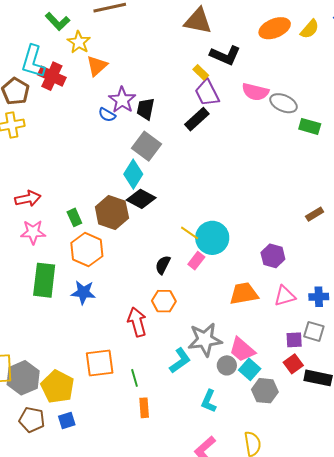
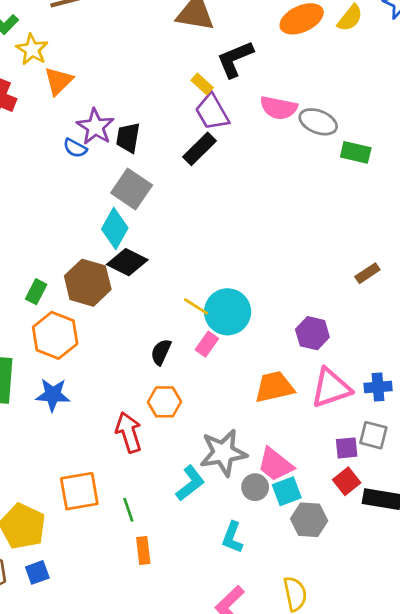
black L-shape: (225, 55) -> (235, 59), turned 136
green rectangle: (74, 217) -> (36, 292), turned 54
pink triangle: (285, 296) -> (331, 388), size x1.4
cyan square: (250, 369) -> (287, 491), turned 30

